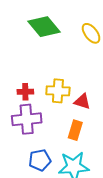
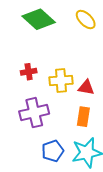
red cross: (25, 92) -> (29, 72), moved

